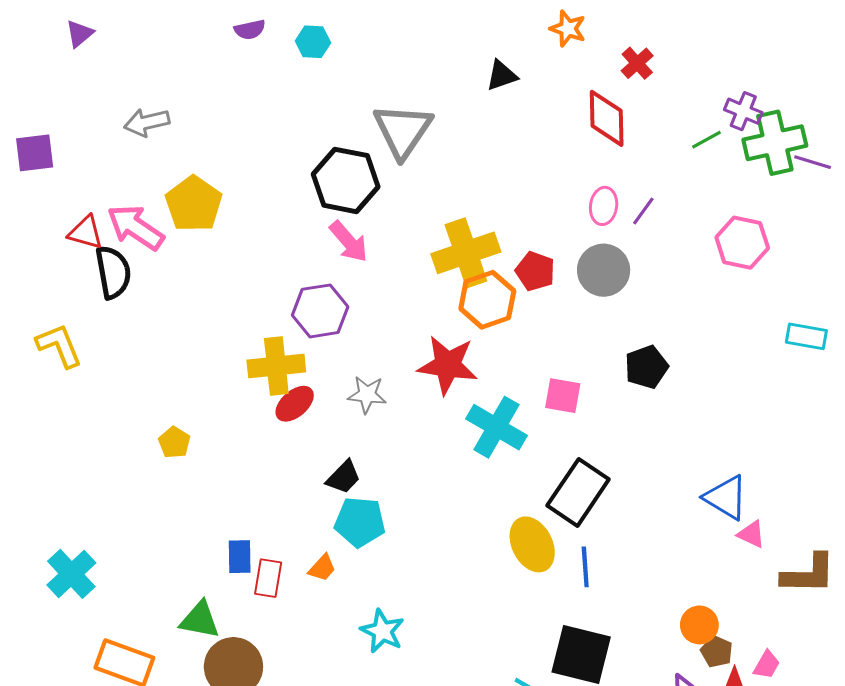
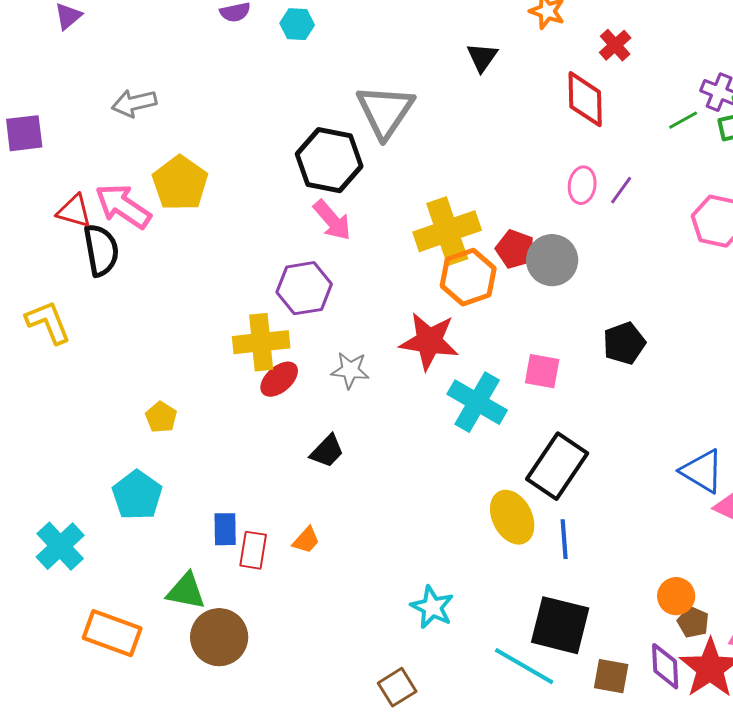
black triangle: (502, 75) -> (482, 57), turned -36
gray circle: (604, 270) -> (552, 260), moved
cyan pentagon: (360, 522) -> (137, 495), moved, turned 30
cyan star: (382, 631) -> (432, 607), moved

